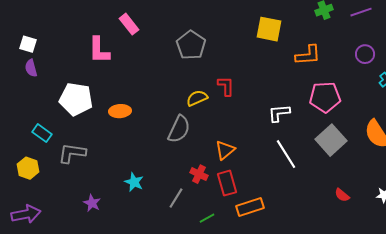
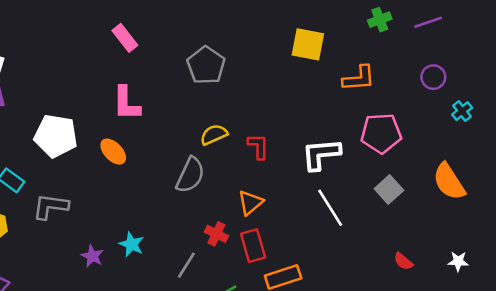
pink L-shape: (99, 50) -> (126, 103), moved
red L-shape: (226, 86) -> (258, 146), moved
orange ellipse: (120, 111) -> (113, 152), turned 50
white L-shape: (279, 113) -> (321, 154), size x1.4
gray square: (331, 140) -> (389, 189), size x0.7
purple star: (92, 203) -> (92, 256), moved

